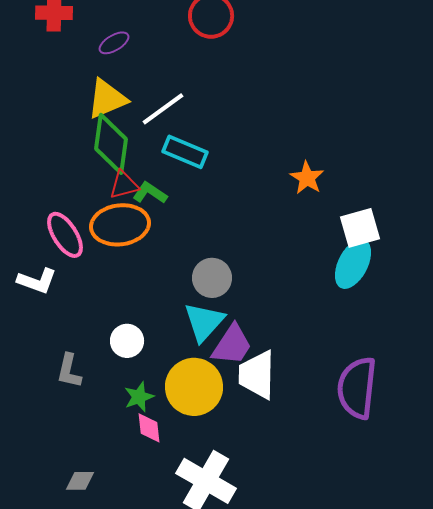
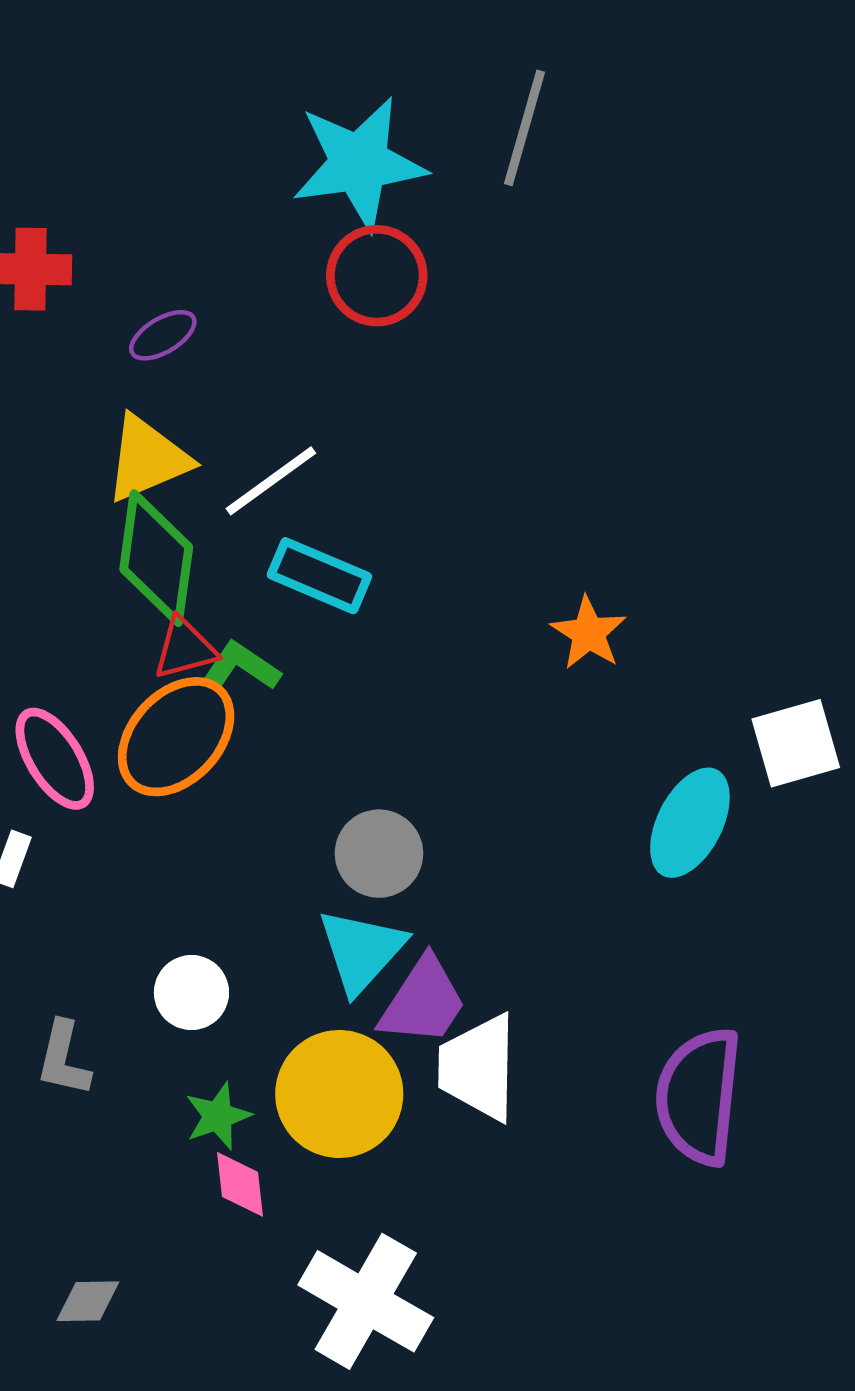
orange ellipse: (120, 225) -> (176, 737), turned -40
white square: (360, 228) -> (796, 743), moved

